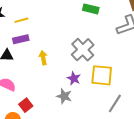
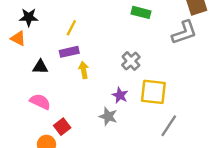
yellow line: (21, 20) -> (71, 28), moved, turned -48
purple rectangle: (21, 39) -> (69, 52), moved
gray cross: (83, 50) -> (131, 61), size x0.7

